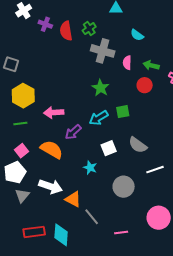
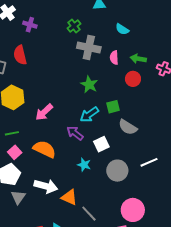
red semicircle: (66, 31) -> (20, 55), moved
pink arrow: (54, 113) -> (44, 112), turned -36
green line: (20, 124) -> (12, 133), moved
purple arrow: (73, 132) -> (75, 133), moved, turned 84
gray semicircle: (138, 145) -> (128, 127), moved
gray circle: (124, 187) -> (117, 171), moved
pink circle: (159, 218) -> (133, 210), moved

